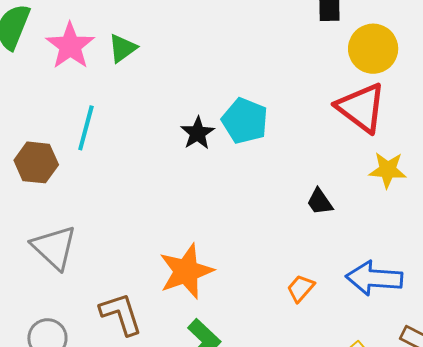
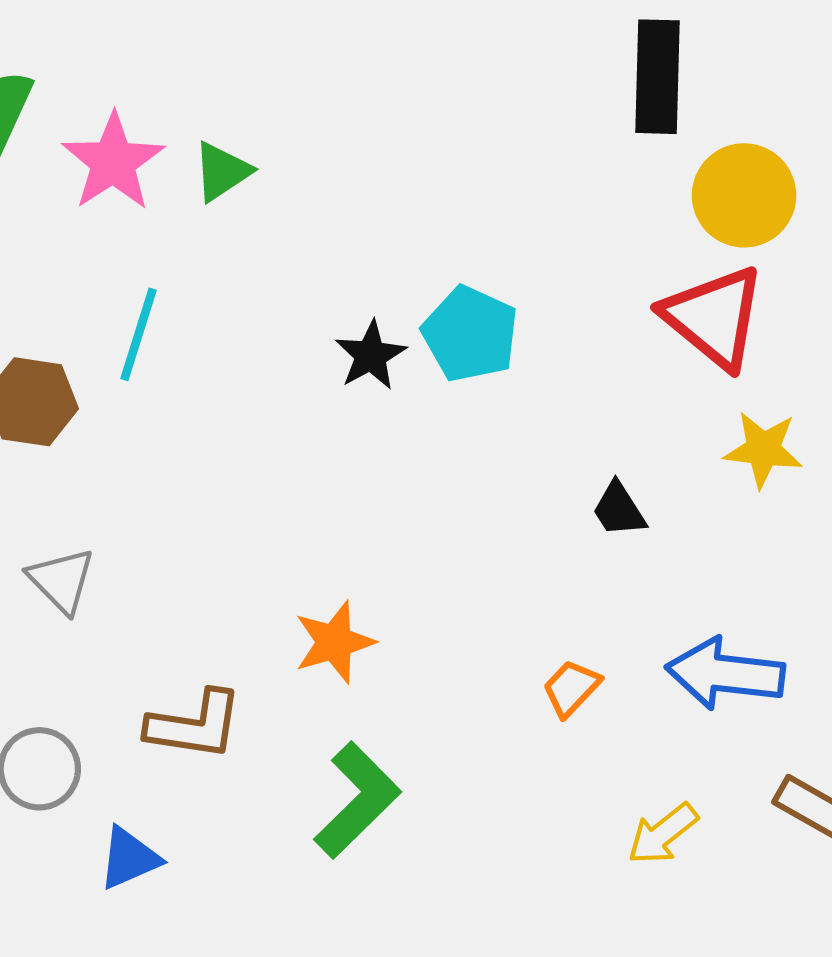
gray triangle: (54, 247) -> (61, 580), size x0.7
orange star: (186, 271) -> (334, 642), size x0.7
brown L-shape: (121, 314) -> (195, 725), turned 114

